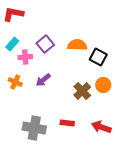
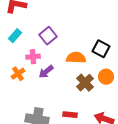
orange semicircle: (77, 45) -> (76, 58), moved
pink cross: (25, 57) -> (33, 57), moved
orange cross: (15, 82) -> (18, 74), turned 32

